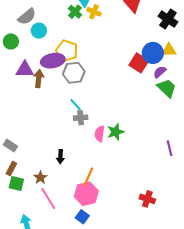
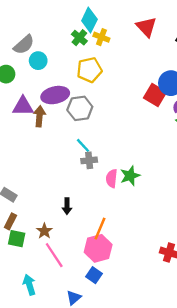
yellow pentagon: (67, 51) -> (89, 70), moved, turned -30

